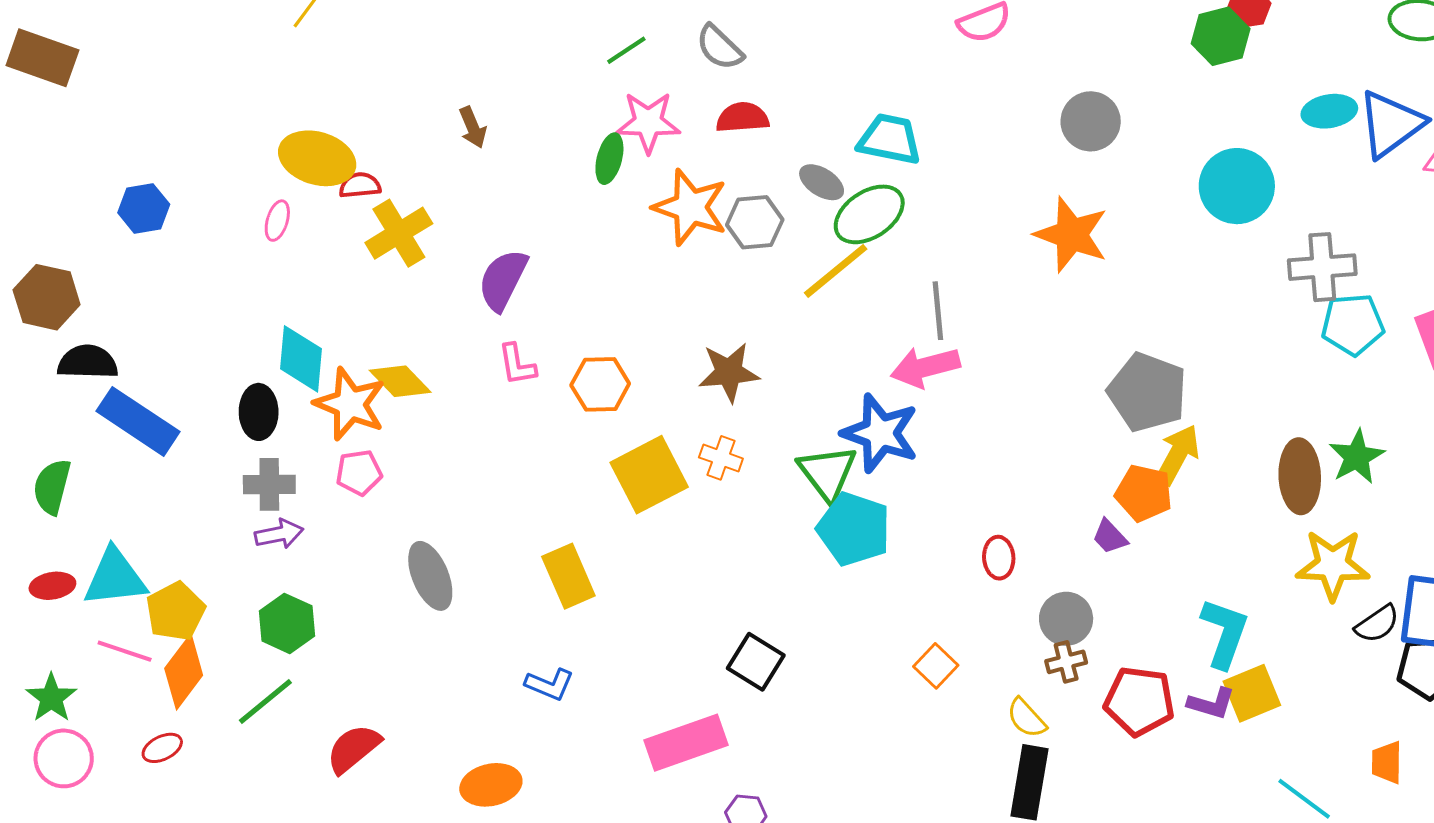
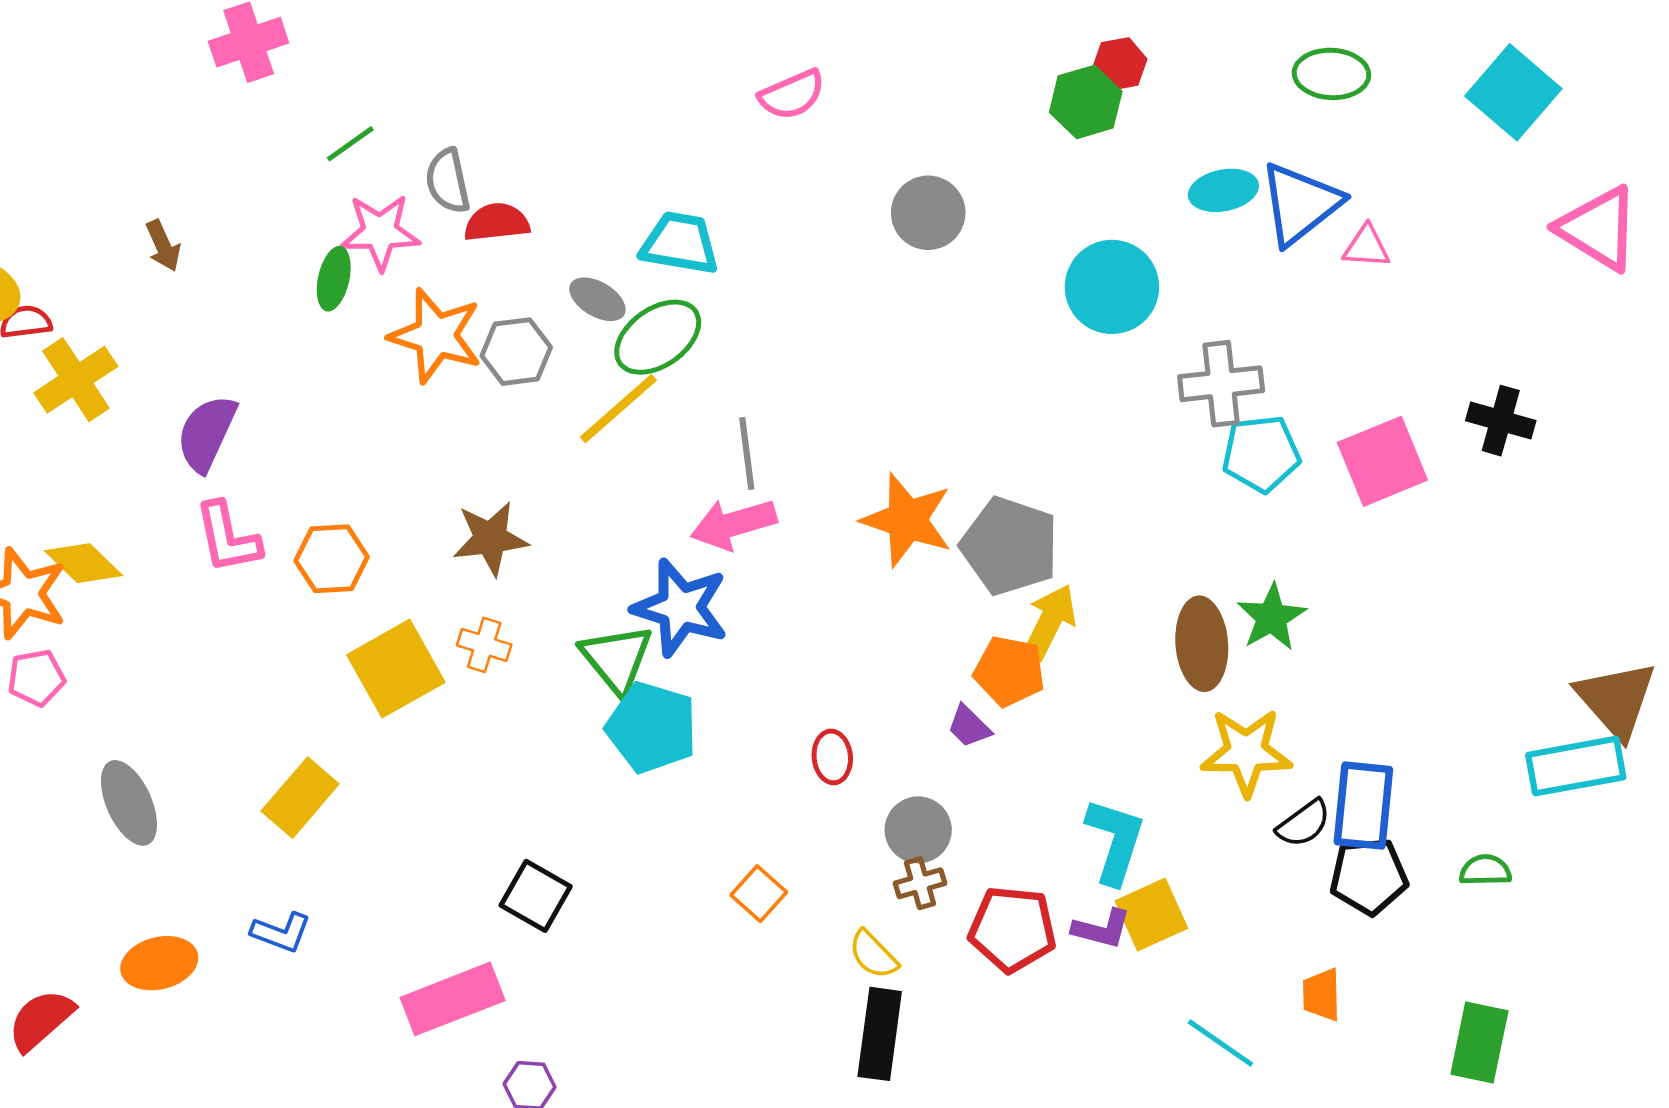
gray semicircle: (720, 47) -> (448, 181), moved, turned 36
orange star: (1071, 235) -> (907, 520), moved
pink L-shape: (517, 365) -> (228, 538), size x1.4
yellow rectangle: (568, 576) -> (300, 798), turned 66
orange ellipse: (491, 785) -> (159, 963), moved

